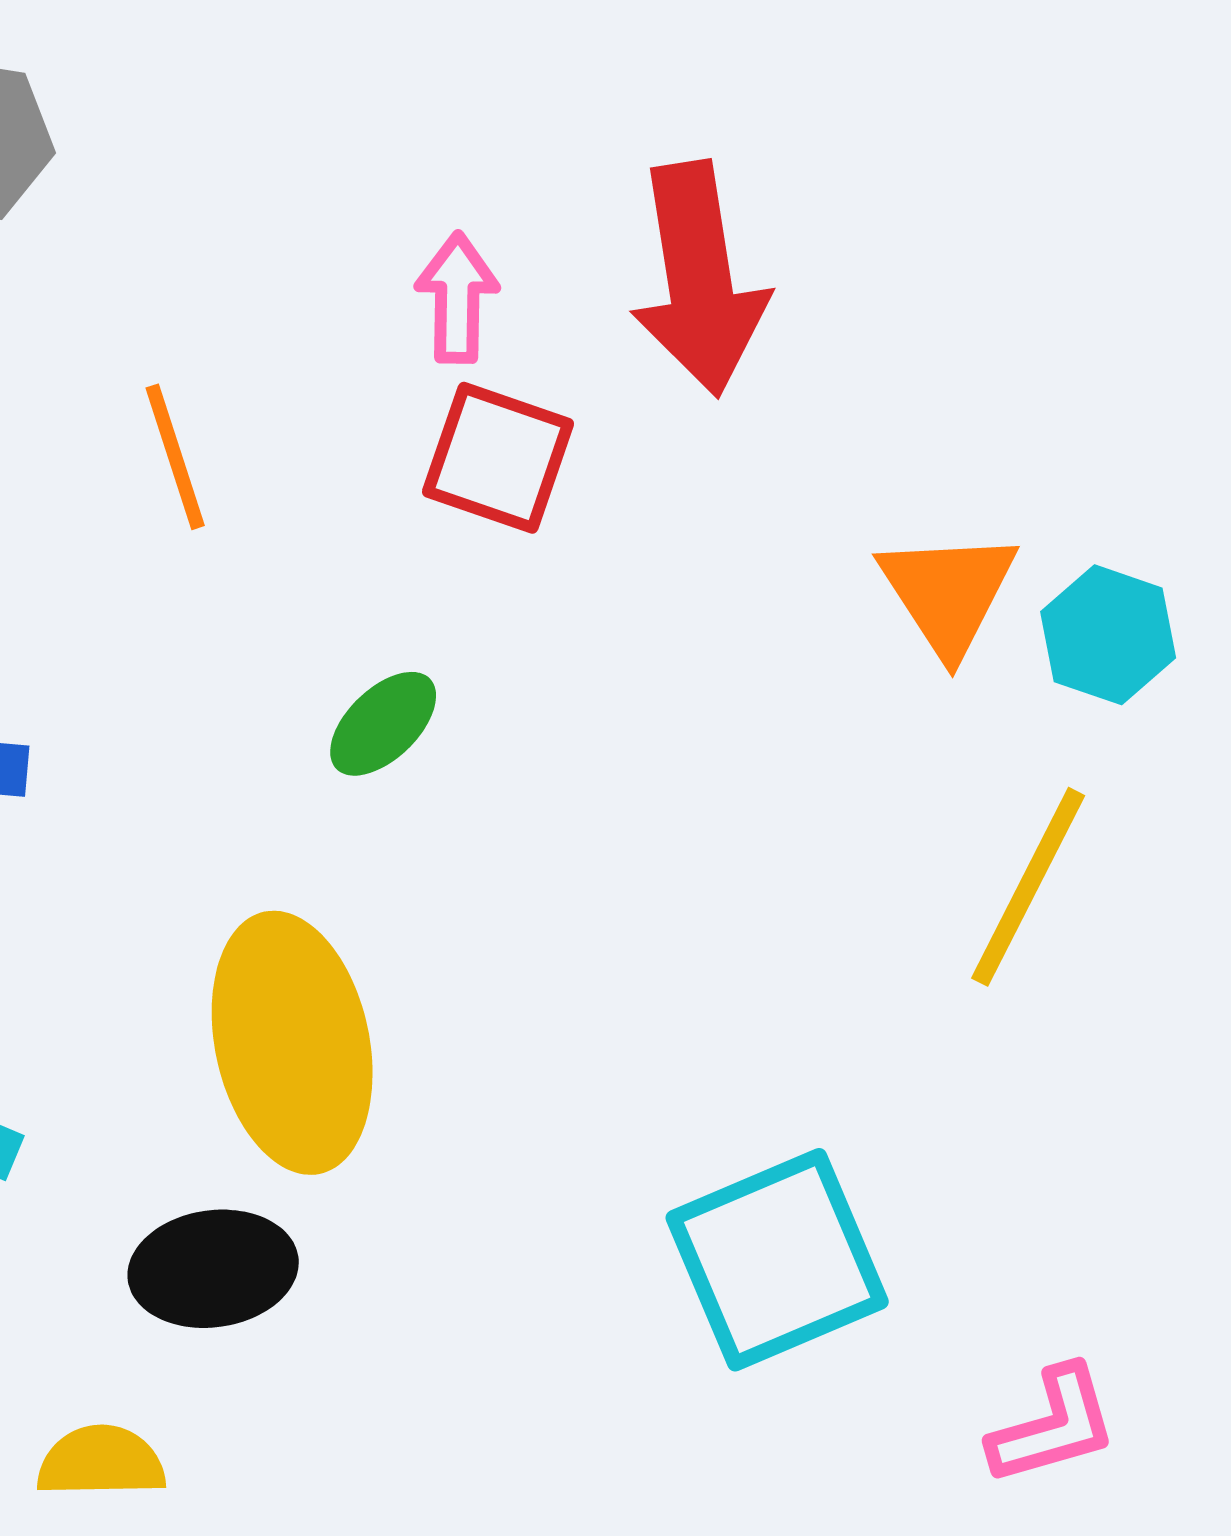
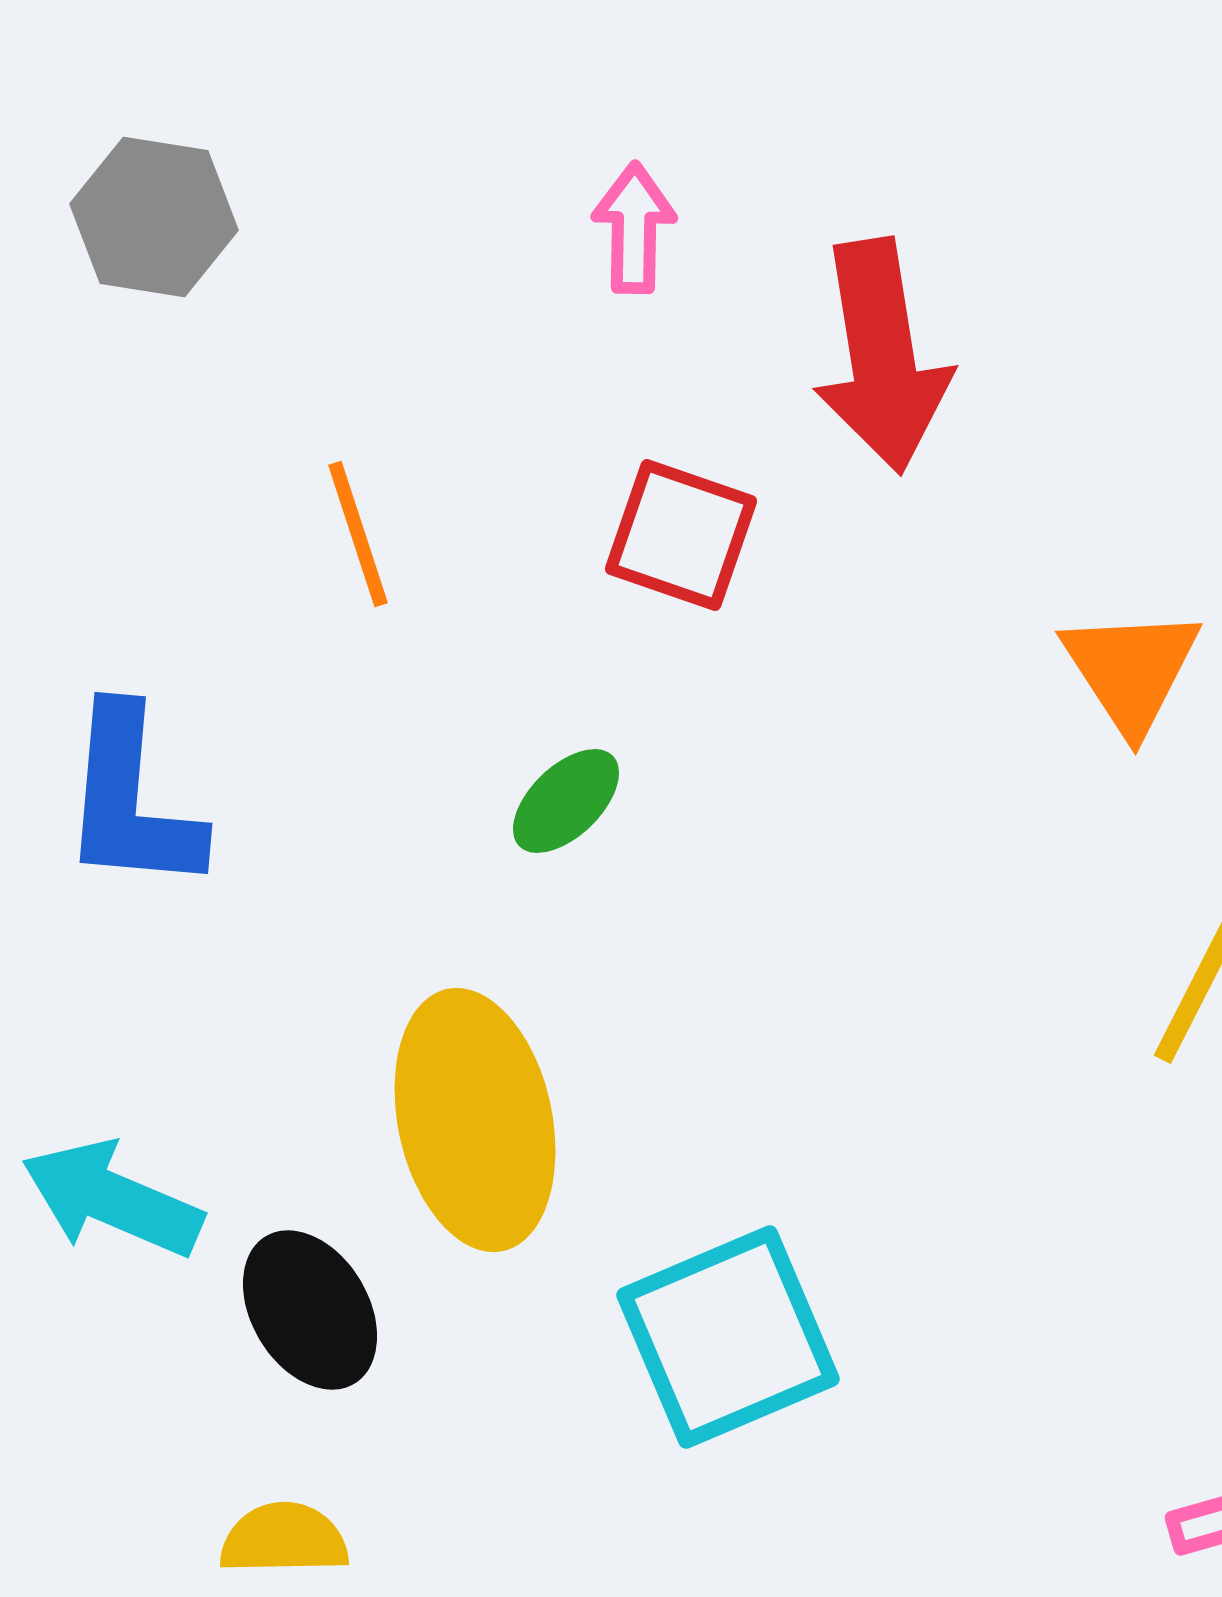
pink arrow: (457, 298) -> (634, 228), moved
cyan square: (777, 1260) -> (728, 1337), moved
black ellipse: (213, 1269) -> (310, 1310), moved, turned 67

